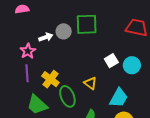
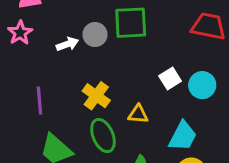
pink star: (28, 51) -> (20, 33), moved
yellow cross: (50, 79) -> (96, 96), moved
yellow triangle: (90, 83) -> (138, 114), turned -32

